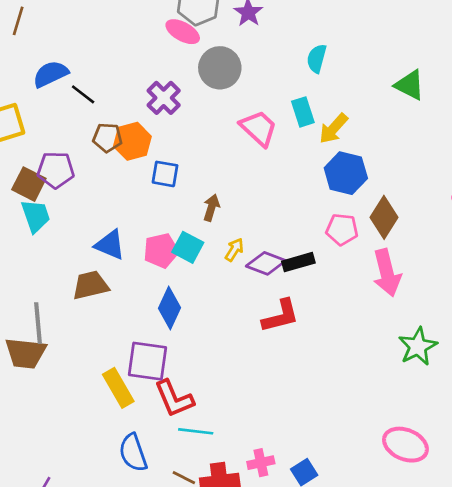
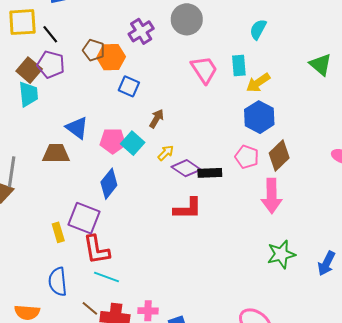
black line: (83, 94) -> (50, 34), moved
yellow rectangle: (118, 388) -> (58, 232), size x0.7

